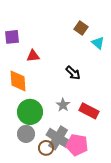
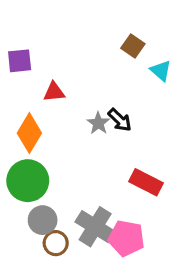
orange diamond: (18, 81) -> (29, 133), turned 35
gray star: (63, 105) -> (98, 123), moved
green circle: (30, 112) -> (28, 181), moved
brown circle: (46, 148) -> (56, 243), moved

